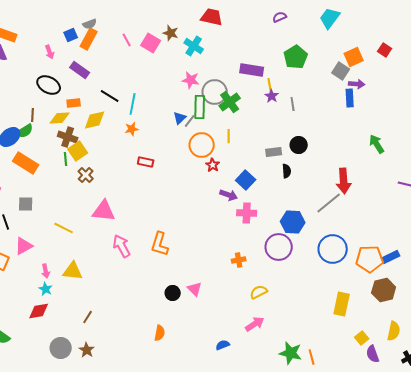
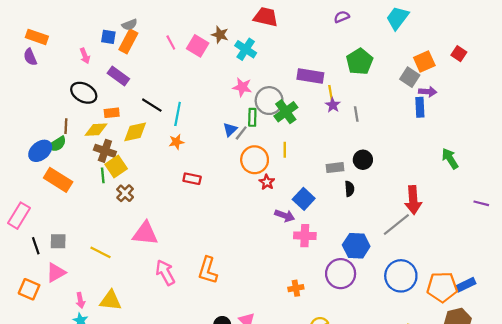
blue square: (71, 35) -> (108, 37), turned 32
green rectangle: (200, 107) -> (252, 117), size x0.7
gray square: (26, 204) -> (58, 241), moved

